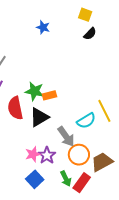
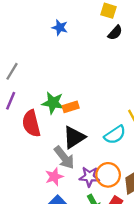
black triangle: (39, 117) -> (74, 137), moved
gray arrow: (66, 137) -> (64, 158), moved
purple star: (47, 155) -> (89, 177), moved, turned -30

